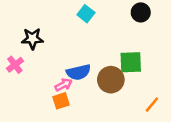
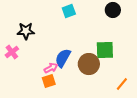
cyan square: (86, 14) -> (69, 11), turned 32
blue semicircle: (78, 72) -> (63, 58), turned 132

